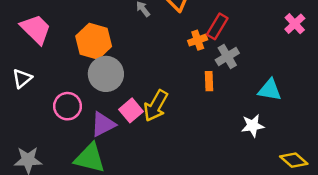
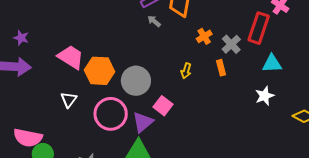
red rectangle: (217, 26) -> (259, 28), moved, size x1.4
orange hexagon: (94, 41) -> (100, 71), moved
pink circle: (68, 106) -> (111, 114), size x1.4
yellow arrow: (156, 106) -> (186, 71), moved, size x0.6

